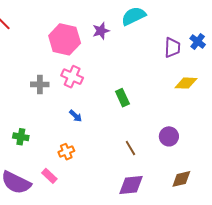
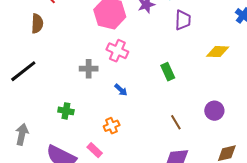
purple trapezoid: (172, 48) -> (183, 20), moved
yellow diamond: (186, 83) -> (218, 52), moved
gray cross: (40, 84) -> (89, 69), moved

